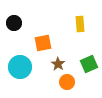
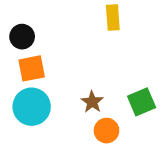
yellow rectangle: (80, 24) -> (113, 17), moved
orange square: (43, 43) -> (32, 68), moved

